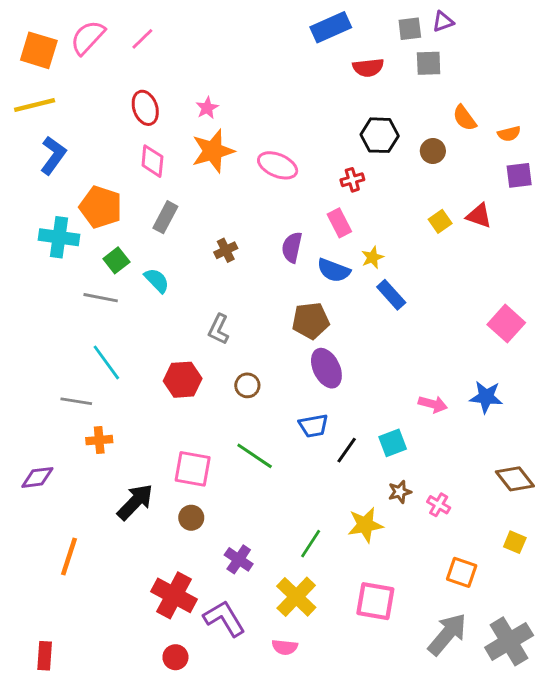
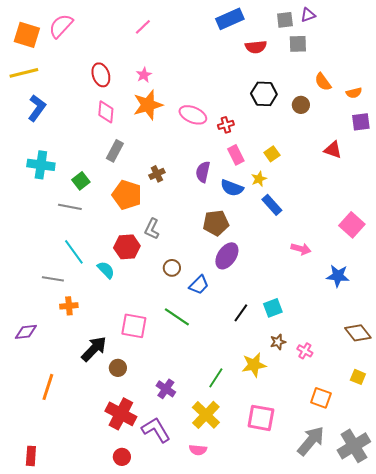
pink line: (142, 39) -> (143, 27), moved
red cross: (352, 180) -> (226, 125), moved
orange pentagon: (101, 207) -> (127, 195), moved
yellow square: (440, 221) -> (272, 154), moved
cyan semicircle: (157, 280) -> (106, 270), moved
purple ellipse: (326, 368) -> (227, 256), turned 60
red hexagon: (183, 380) -> (127, 247), moved
pink arrow: (433, 404) -> (301, 249), moved
blue trapezoid: (313, 426) -> (199, 285), moved, turned -35
brown circle: (191, 518) -> (118, 368), moved

